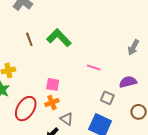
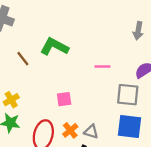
gray square: (107, 98) -> (128, 95), size x1.5
orange cross: (52, 103) -> (70, 130), moved

